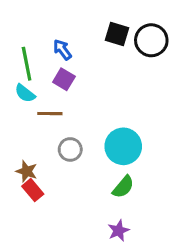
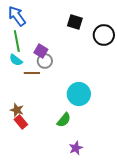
black circle: (151, 40) -> (104, 35), moved
blue arrow: (62, 50) -> (17, 16), moved, size x1.5
gray circle: (70, 149) -> (45, 61), moved
green semicircle: (123, 187) -> (64, 120), moved

